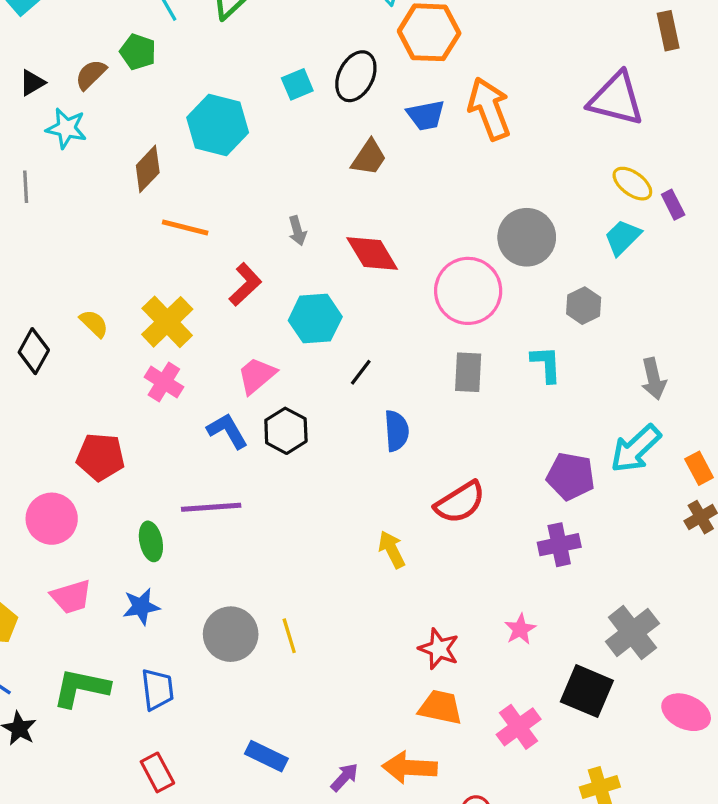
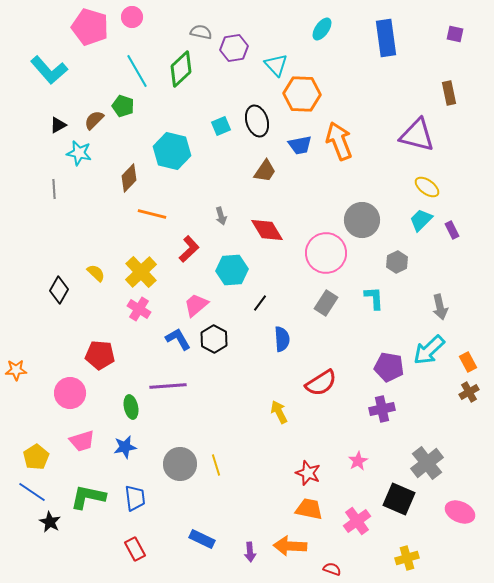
black ellipse: (356, 76) -> (257, 121), turned -44
purple rectangle: (673, 205) -> (452, 230), moved
gray rectangle: (468, 372) -> (326, 303), turned 30
purple arrow: (344, 777) -> (250, 552), turned 132

